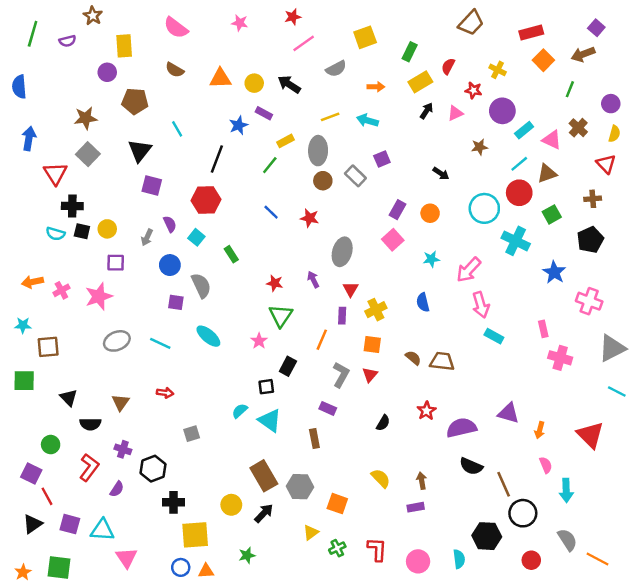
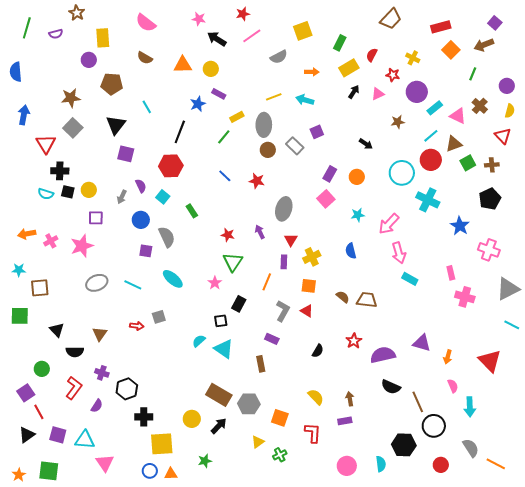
black arrow: (289, 84) -> (217, 39), moved
green square: (552, 214) -> (468, 163), moved
red triangle: (370, 375) -> (307, 311), turned -40
gray square: (192, 434) -> (159, 317), moved
purple square: (31, 473) -> (26, 393), turned 30
brown rectangle: (264, 476) -> (219, 395), turned -30
red L-shape: (377, 549) -> (313, 433), moved

